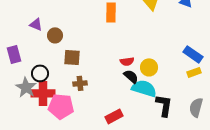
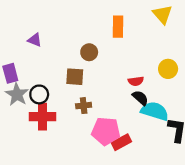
brown circle: (55, 35) -> (89, 52), moved
yellow circle: (149, 67) -> (168, 69), moved
gray star: (26, 87) -> (17, 94), moved
pink pentagon: (61, 106) -> (106, 131), moved

